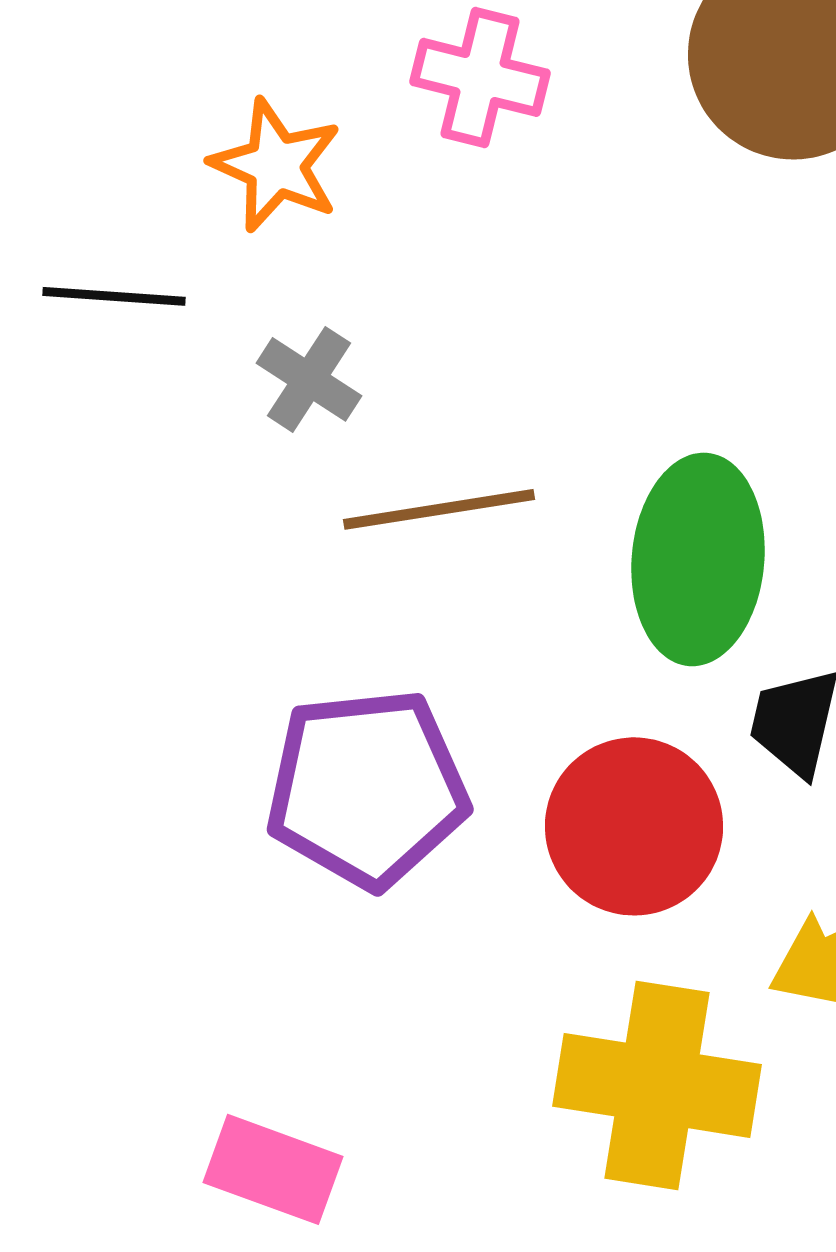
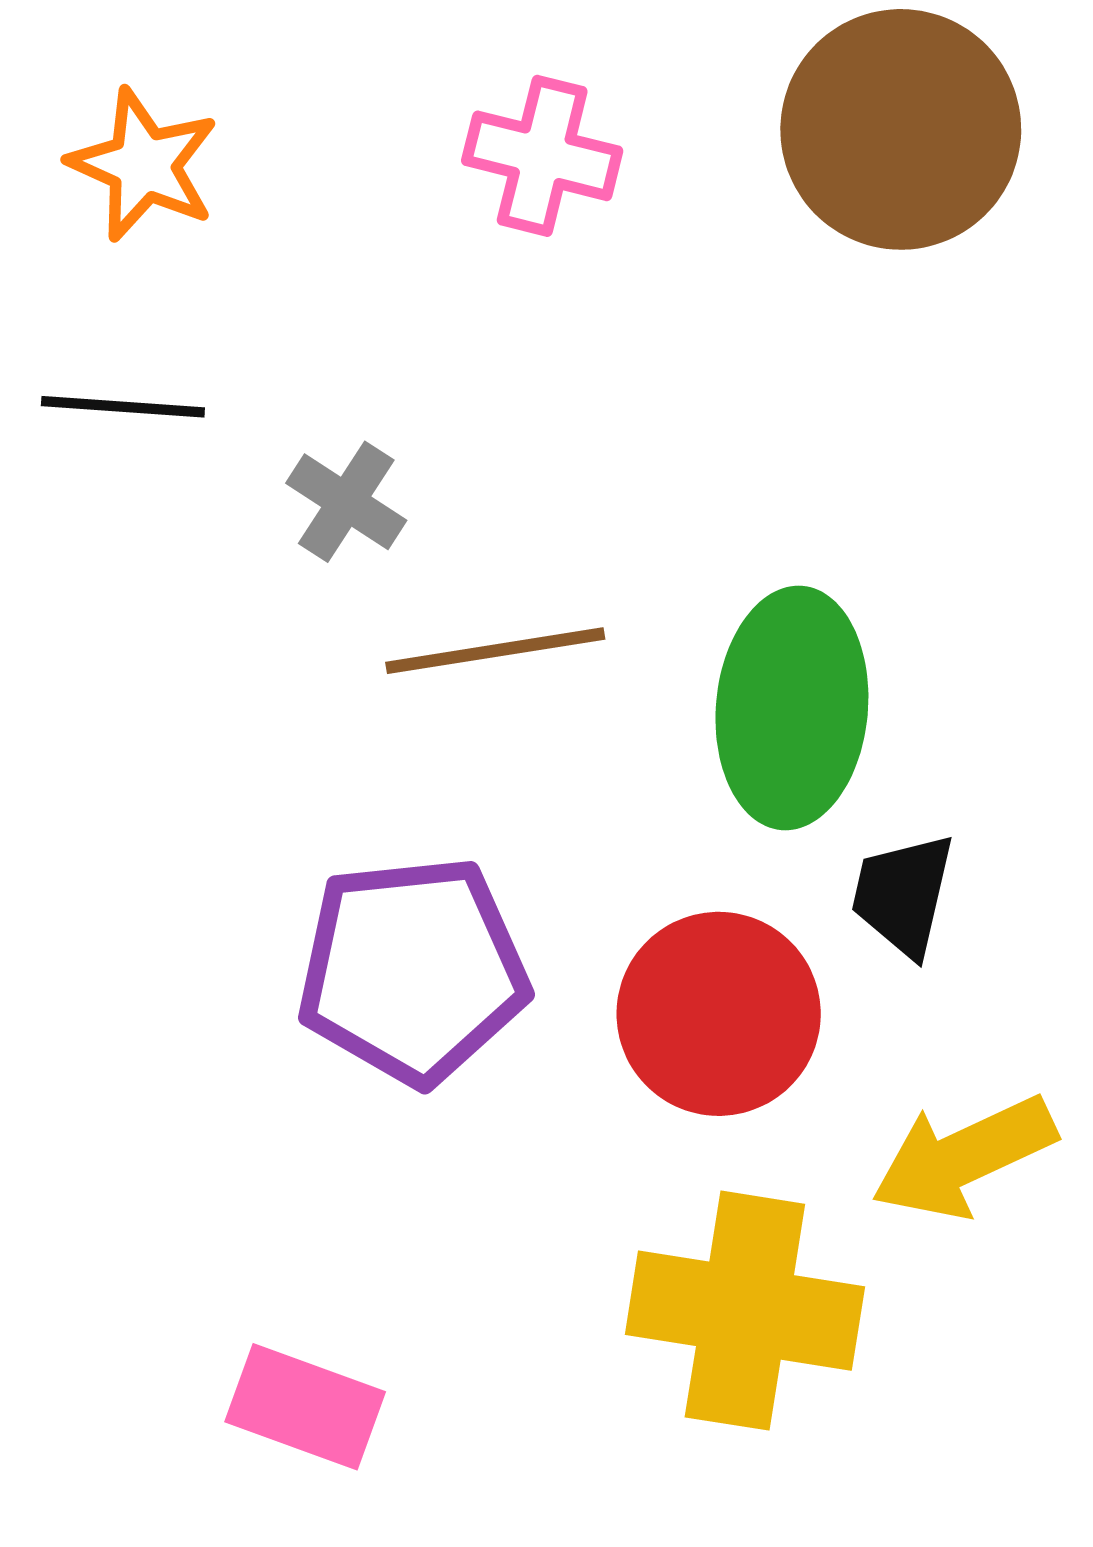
orange star: (276, 165) -> (144, 165), moved

